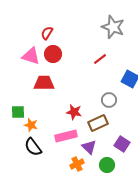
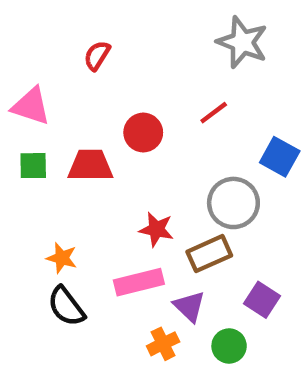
red circle: (53, 54) -> (143, 133), moved
pink triangle: (31, 56) -> (31, 106), moved
gray circle: (109, 100) -> (233, 203), size x1.5
green square: (18, 112) -> (33, 166), moved

